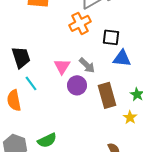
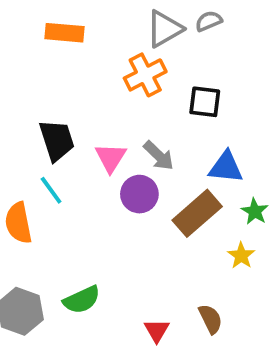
black trapezoid: (21, 57) -> (57, 140), moved
blue triangle: (122, 58) -> (226, 167), moved
brown rectangle: (107, 95) -> (197, 213), turned 65

